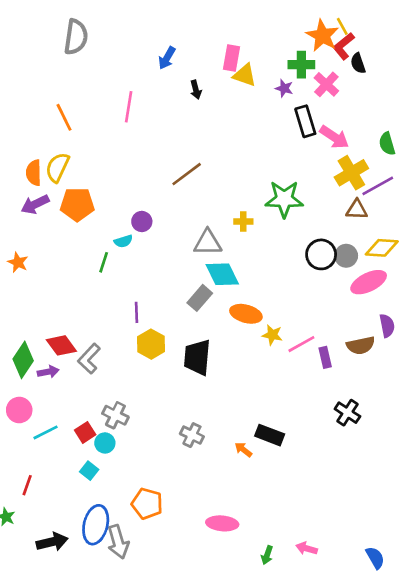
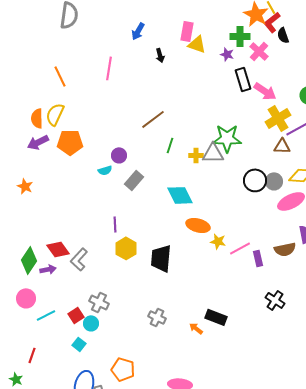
gray triangle: (208, 243) -> (213, 153), moved
green line: (104, 262) -> (170, 145), moved
gray rectangle: (200, 298) -> (134, 180), moved

